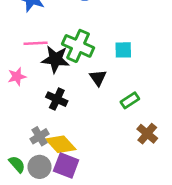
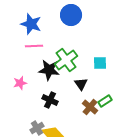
pink line: (36, 43) -> (34, 46), moved
green cross: (78, 46) -> (66, 60), turned 30
brown cross: (147, 134) -> (90, 107), moved

